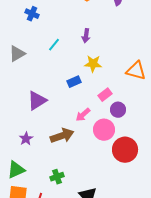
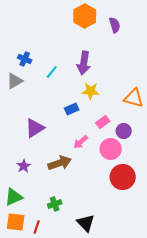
blue cross: (32, 14) -> (25, 59), moved
purple arrow: (86, 36) -> (84, 63), size x1.6
purple circle: (118, 110) -> (124, 131), moved
pink circle: (104, 130) -> (111, 149), moved

